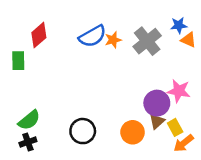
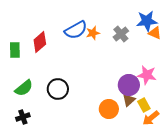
blue star: (179, 25) -> (147, 21), size x1.5
red diamond: (39, 35) -> (40, 42), moved
gray cross: (147, 41) -> (121, 34), size x0.7
green semicircle: (29, 120) -> (24, 88), moved
black circle: (83, 131) -> (58, 89), moved

